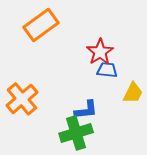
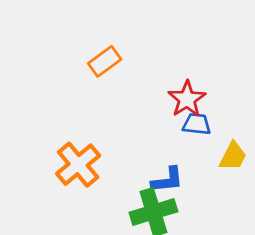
orange rectangle: (41, 25) -> (105, 61), size x0.7

